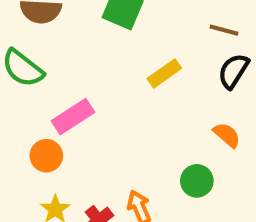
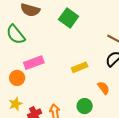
yellow rectangle: (164, 73) -> (80, 67), moved

